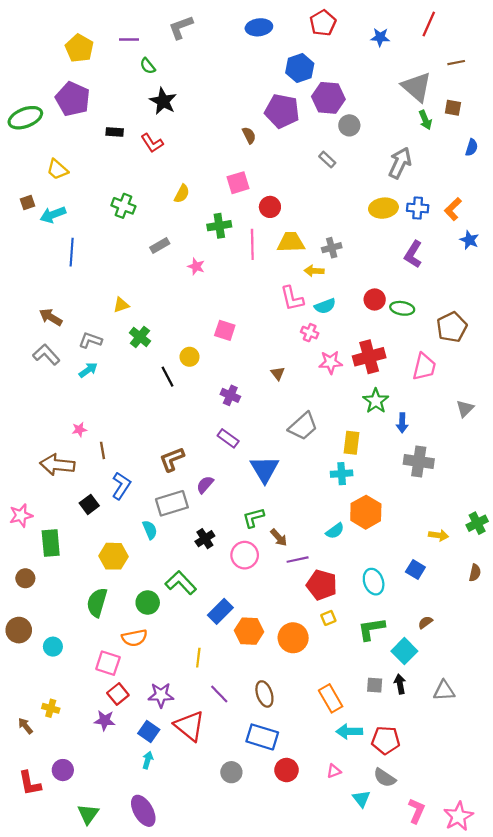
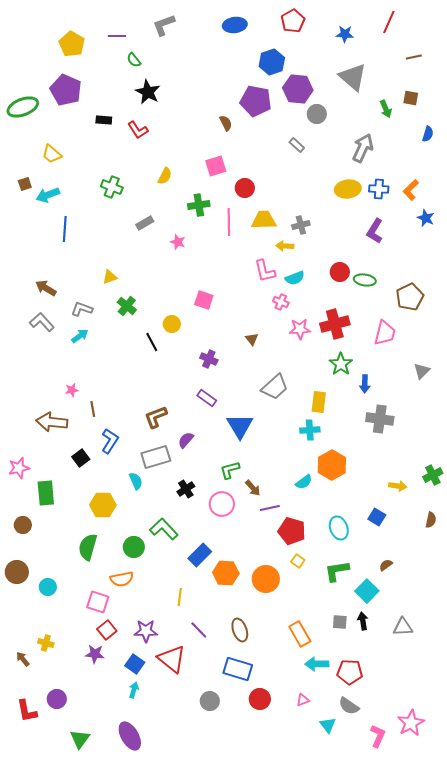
gray triangle: (417, 87) -> (353, 77), moved
yellow square: (328, 618) -> (298, 561), turned -32
pink star: (458, 816) -> (411, 723), moved

